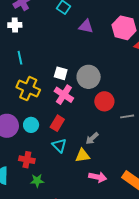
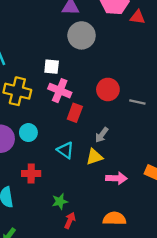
gray circle: (89, 77) -> (82, 35), moved
gray line: (127, 116) -> (137, 102), turned 32
red rectangle: (57, 123) -> (75, 113), moved
green star: (37, 181) -> (60, 201), moved

